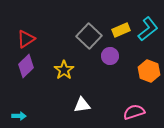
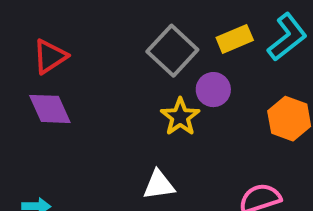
purple diamond: (26, 66) -> (50, 109), turned -70
yellow star: (64, 70) -> (180, 117), moved

